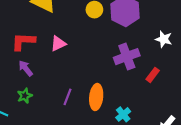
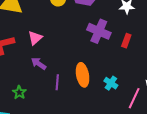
purple cross: (127, 57) -> (99, 31), turned -30
purple arrow: (26, 68) -> (39, 64), moved

